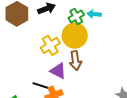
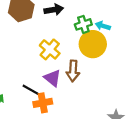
yellow circle: (75, 36) -> (93, 44), moved
yellow cross: (50, 45) -> (50, 49), turned -30

